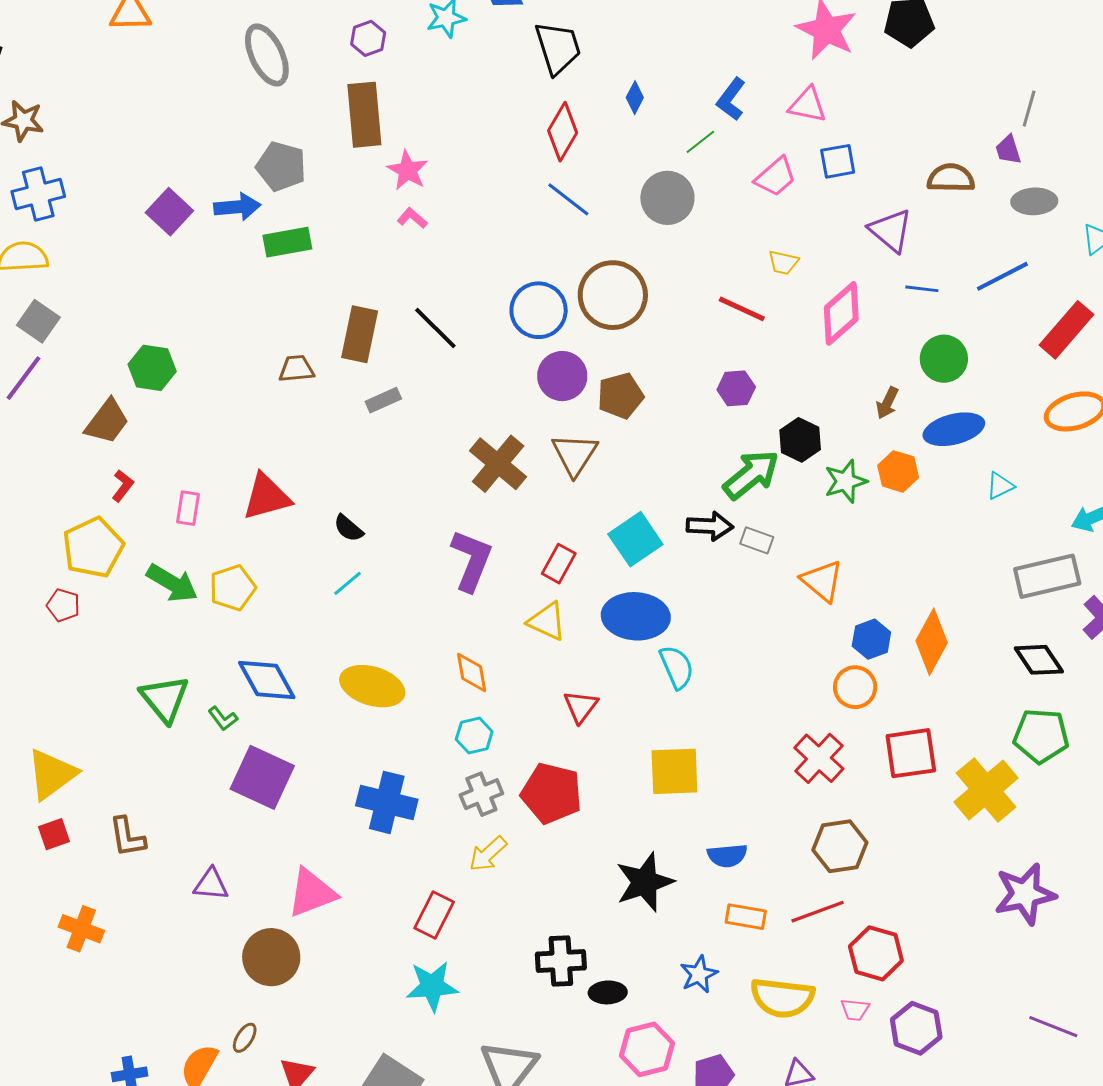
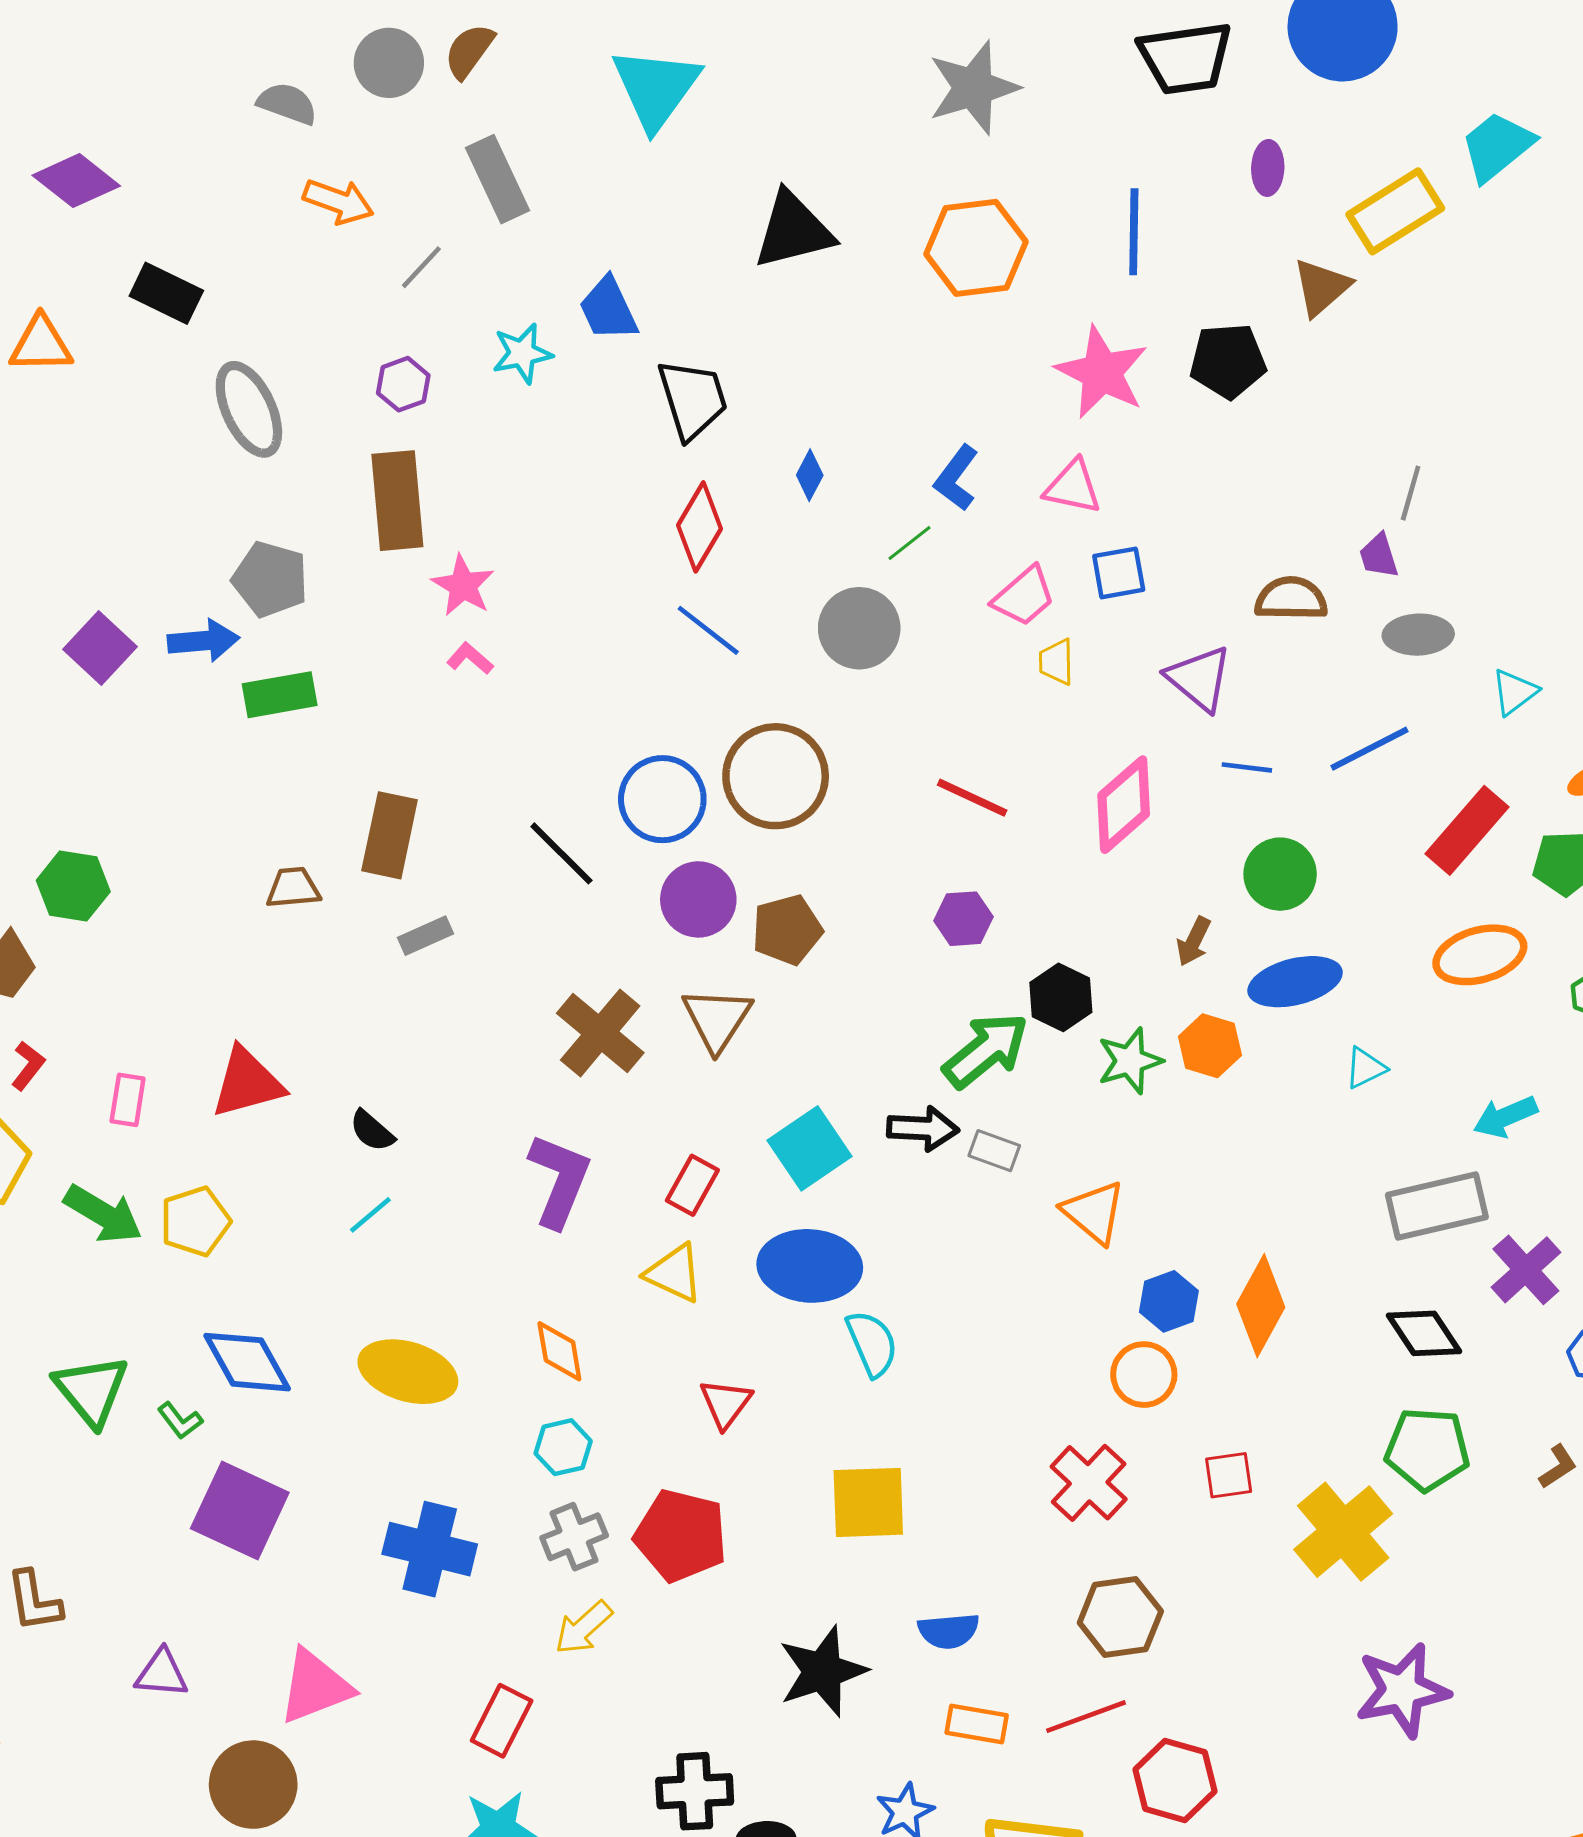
yellow trapezoid: (783, 263) -> (1056, 662), moved, turned 76
black line: (435, 328) -> (561, 853), moved
red square: (911, 753) -> (1229, 1475), size x0.6

